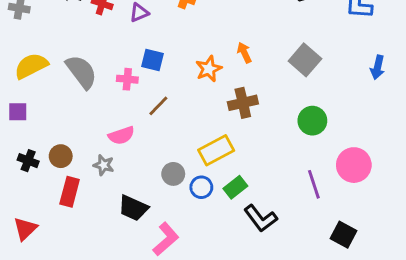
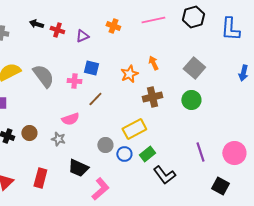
green circle: (312, 121) -> (191, 100), moved
pink circle: (354, 165) -> (234, 153), moved
red rectangle: (70, 192) -> (40, 178), moved

